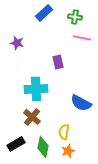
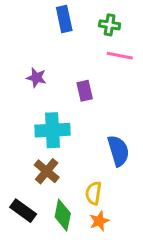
blue rectangle: (44, 13) -> (64, 19), turned -60
purple star: (17, 43) -> (36, 78), moved
blue semicircle: (81, 103) -> (118, 151), turned -135
black rectangle: (16, 144) -> (23, 211), turned 66

